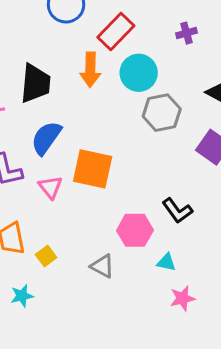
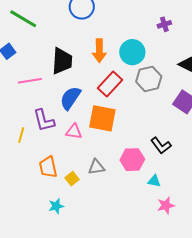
red rectangle: (116, 32) -> (110, 84), moved
pink triangle: (50, 187) -> (74, 132), turned -42
gray triangle: (102, 266) -> (96, 167), moved, turned -36

